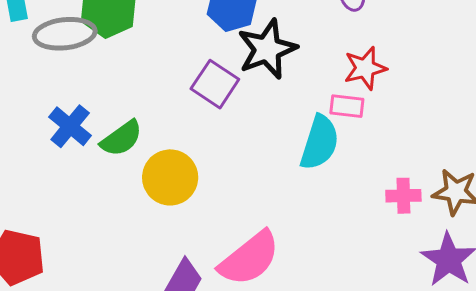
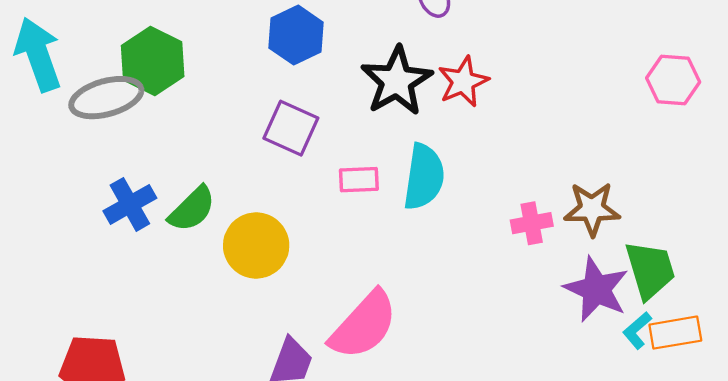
black star: (267, 49) -> (397, 81), moved
pink rectangle: (347, 106) -> (359, 180), moved
blue cross: (70, 126) -> (130, 204), turned 30

